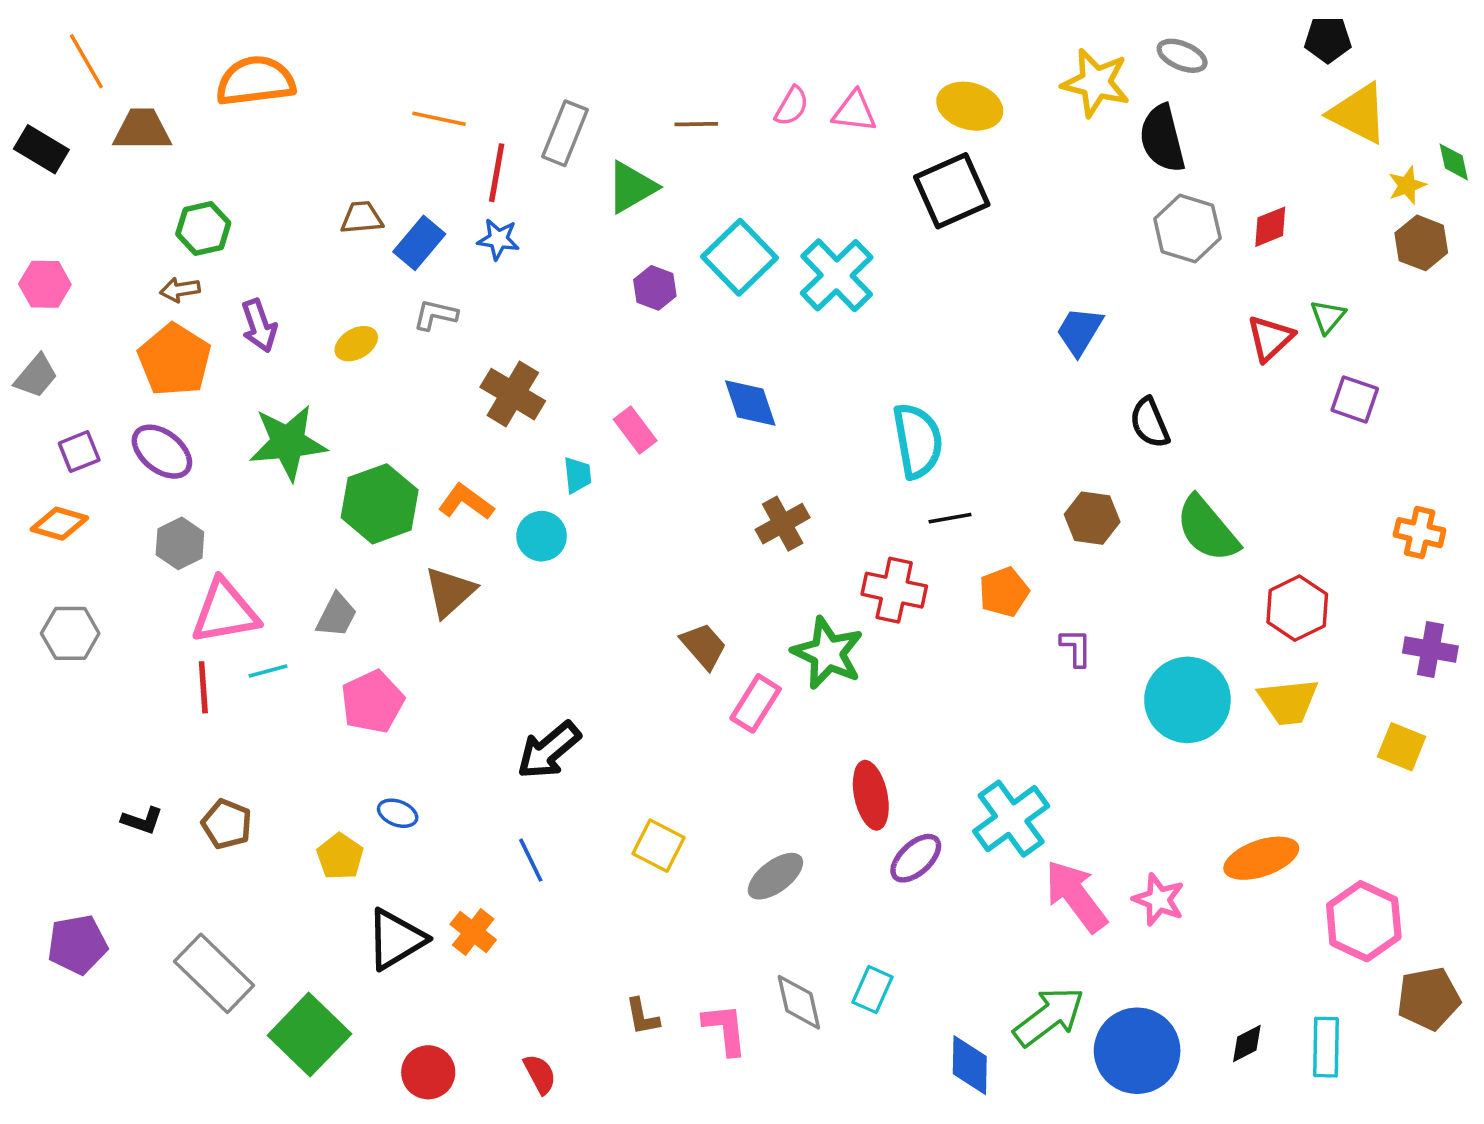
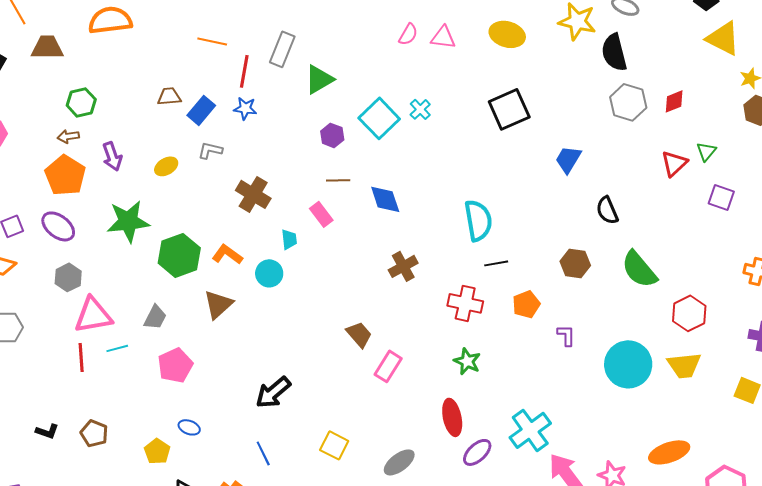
brown line: (696, 124) -> (338, 180), moved
black square: (952, 191) -> (509, 109), moved
cyan cross: (837, 275) -> (420, 109), moved, size x0.5
green star: (828, 653) -> (467, 361), moved, size x0.7

